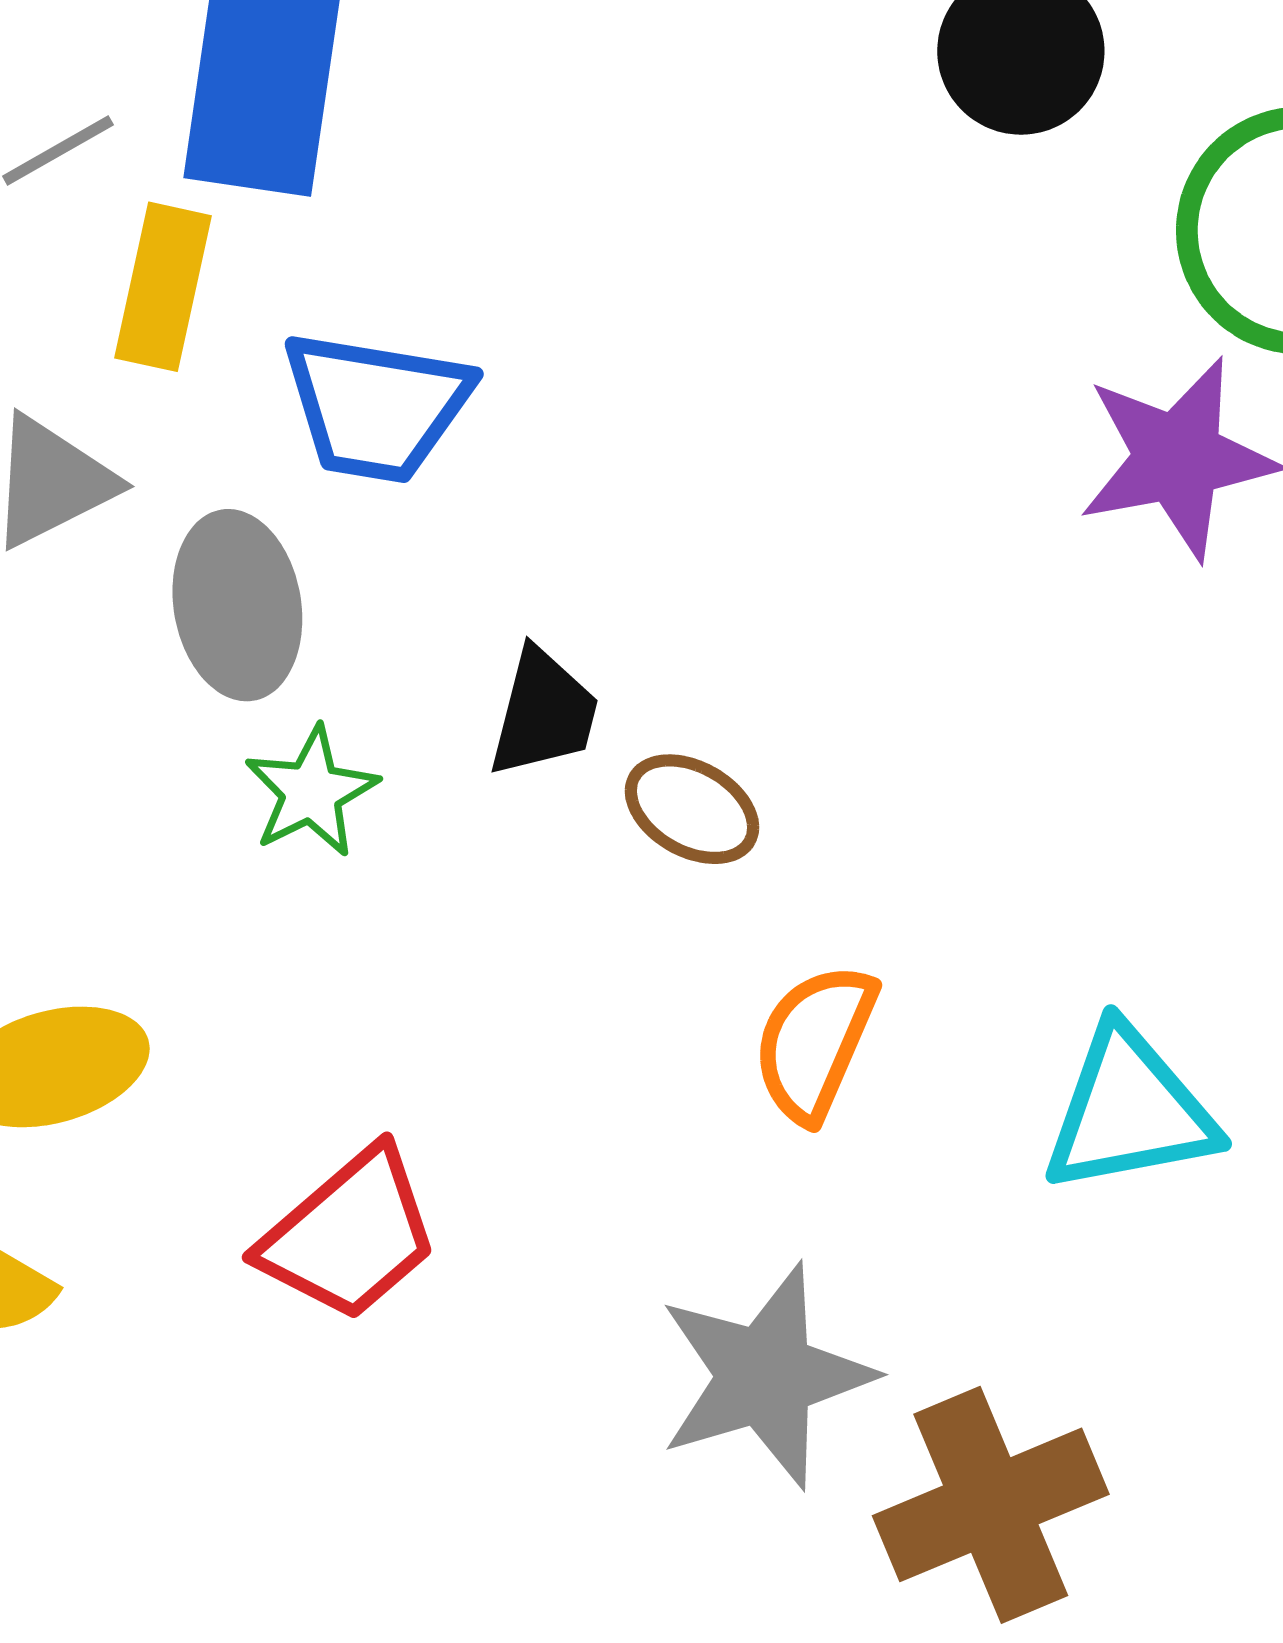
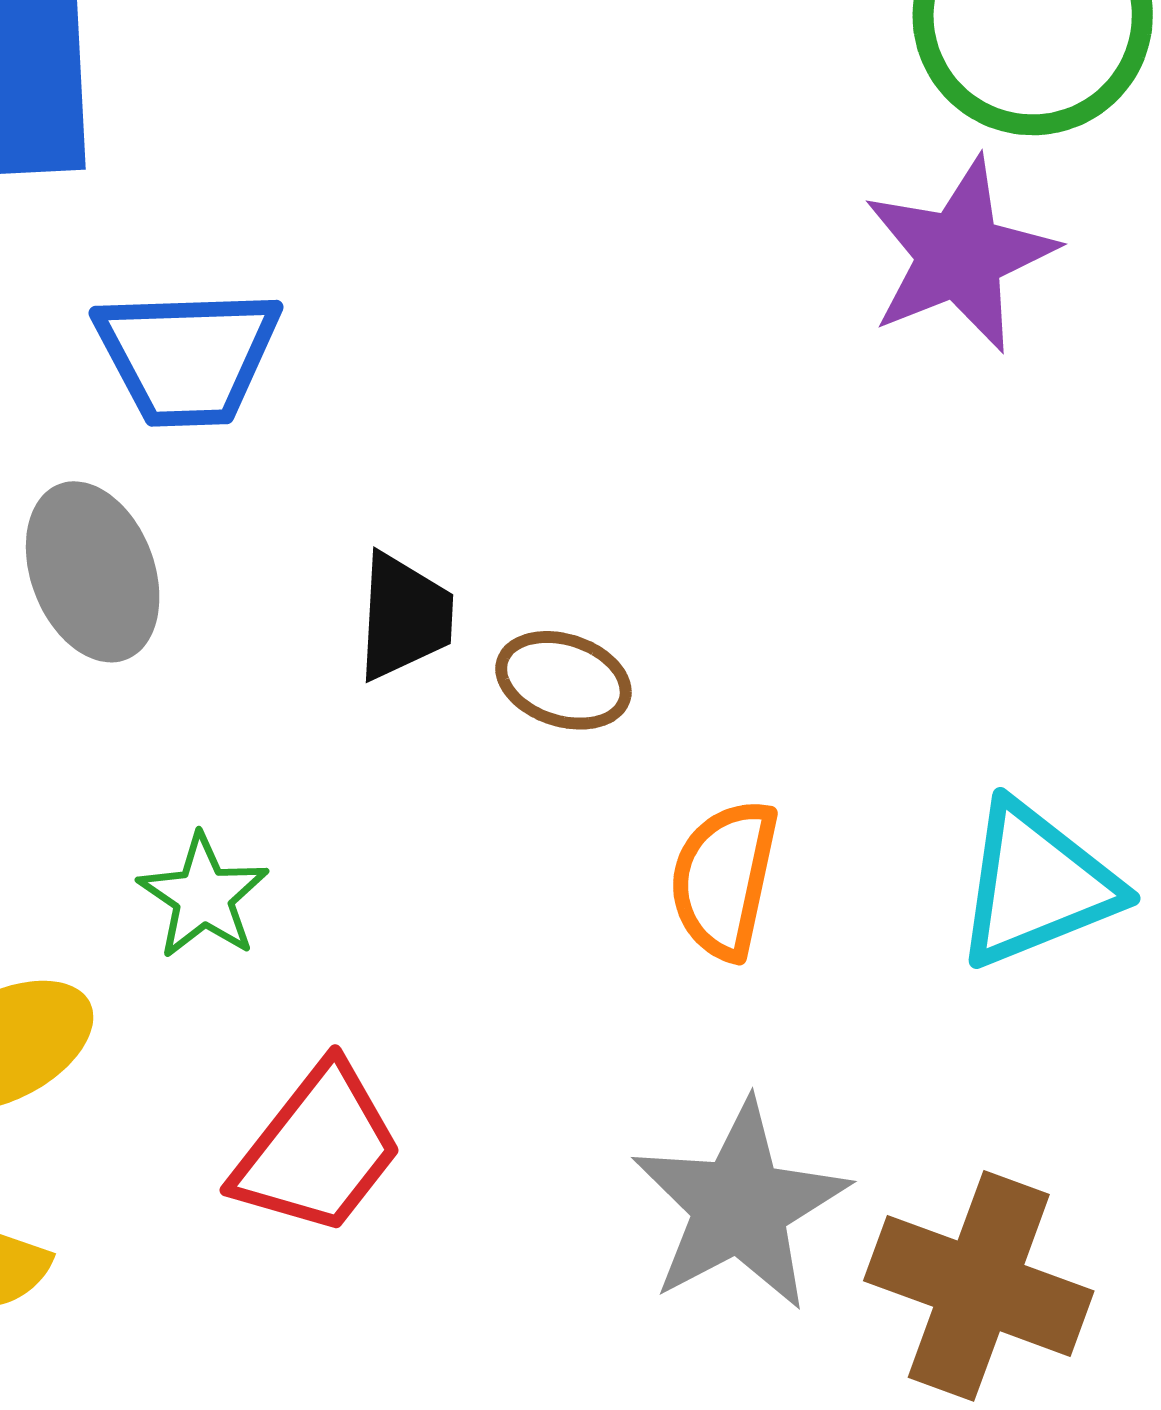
green star: (311, 792) -> (203, 896), moved
brown cross: (991, 1505) -> (979, 1286), turned -36

